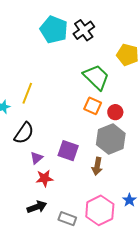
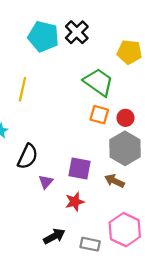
yellow line: (27, 93) -> (22, 89), moved
brown arrow: (97, 166) -> (115, 181), turned 114
red star: (44, 178) -> (75, 202), moved

